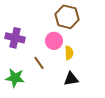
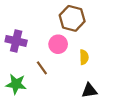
yellow semicircle: (69, 53) -> (84, 57), moved
black triangle: (71, 79) -> (89, 91), moved

